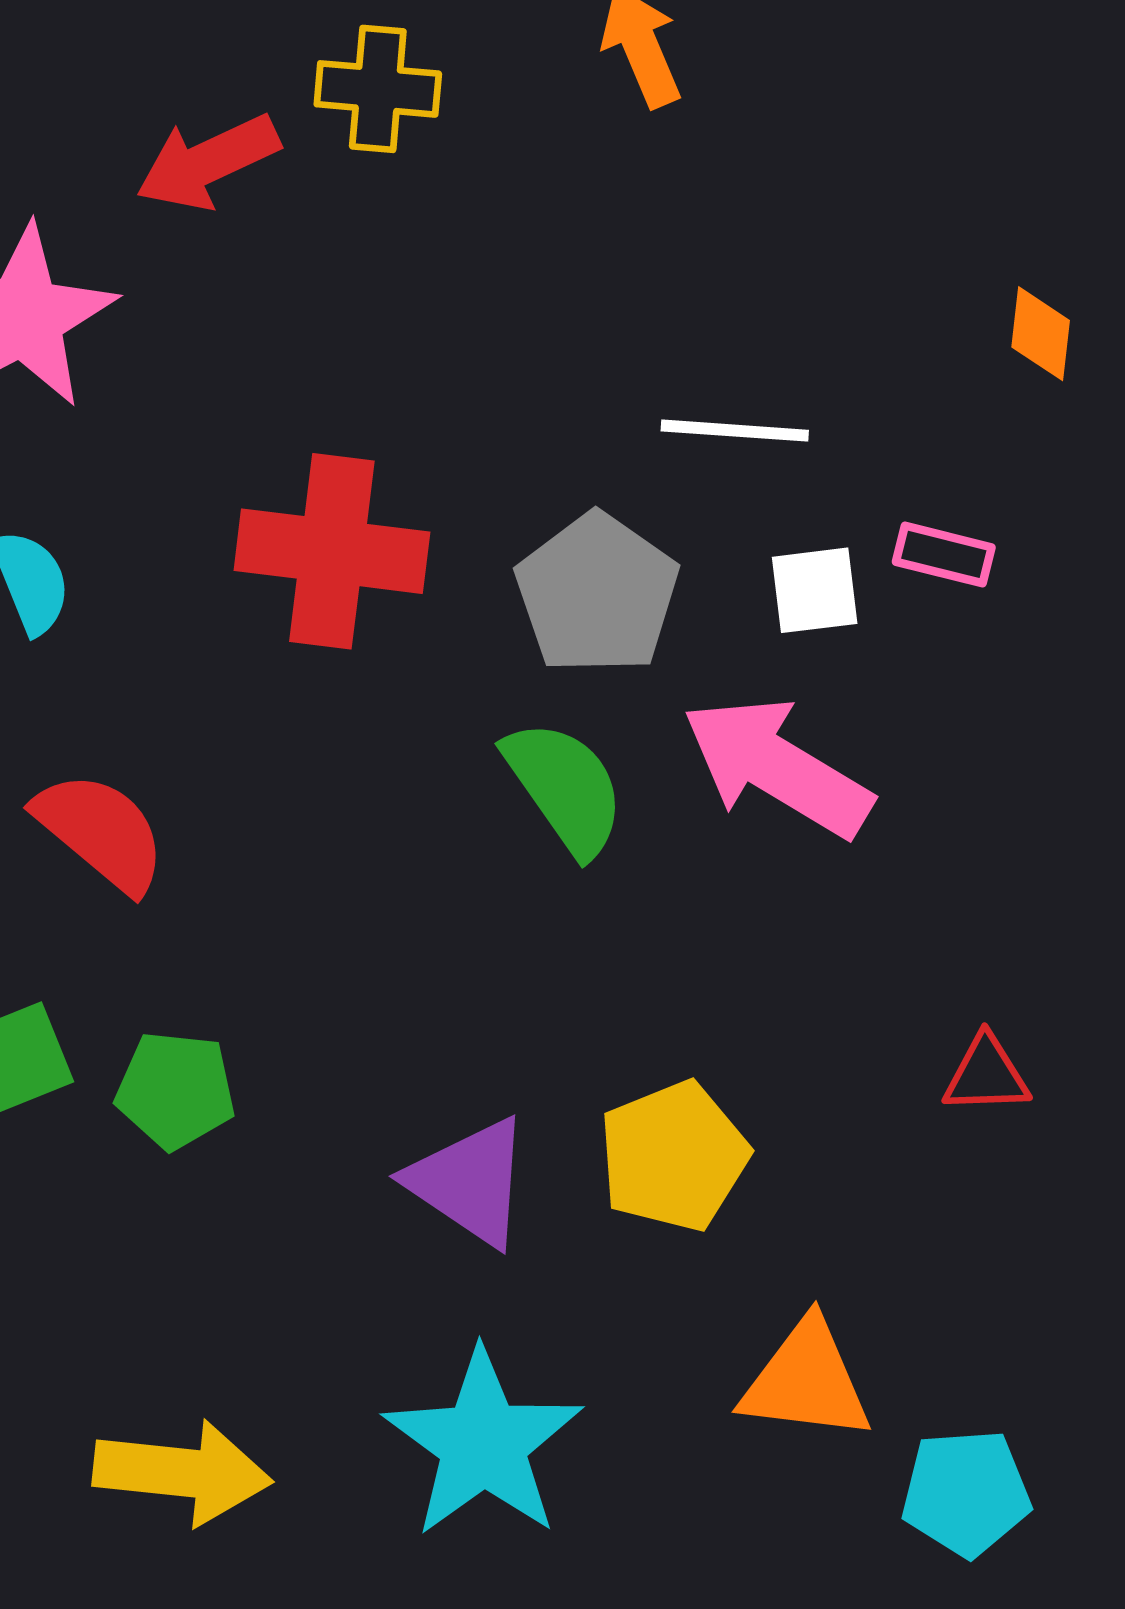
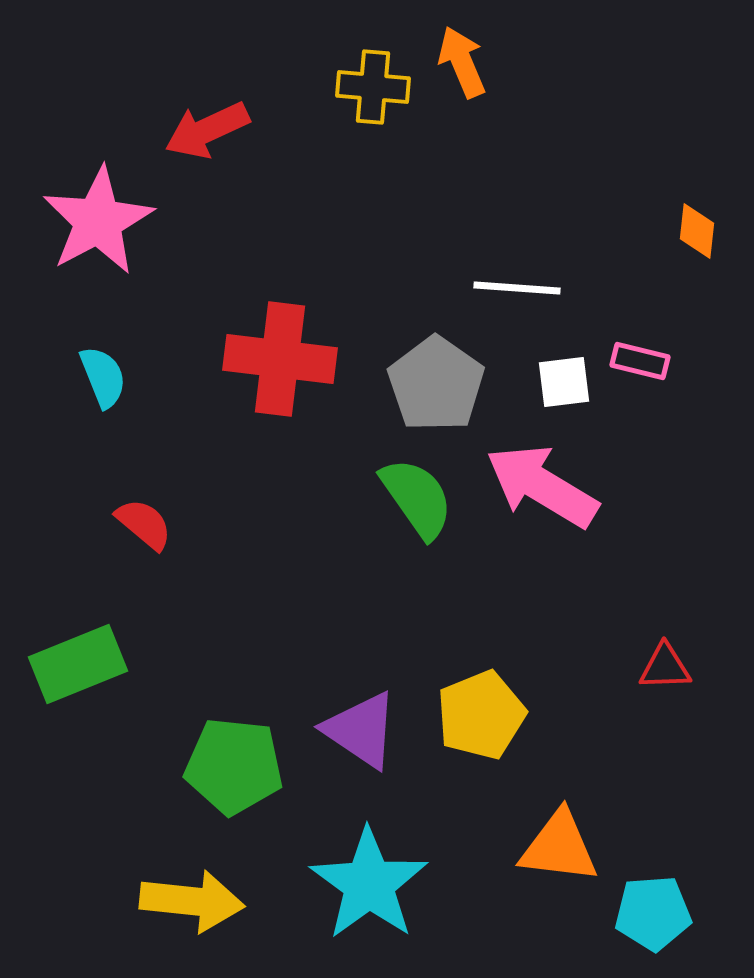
yellow cross: (378, 89) -> (373, 87), moved
red semicircle: (101, 832) -> (144, 524), size x0.7
green pentagon: (176, 1090) -> (234, 766), moved, size x1.4

